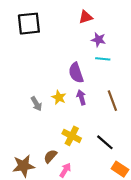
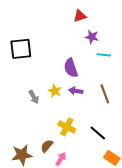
black square: (29, 24) -> (21, 49), moved
cyan line: (103, 59) -> (104, 55), moved
purple arrow: (81, 97) -> (76, 91), turned -64

